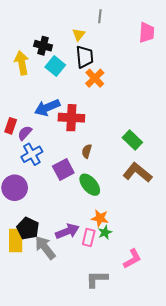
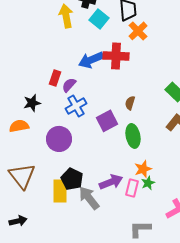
red cross: (71, 118) -> (116, 56), moved
green ellipse: (90, 185) -> (133, 136), turned 30
orange star: (100, 218) -> (143, 169), turned -30

